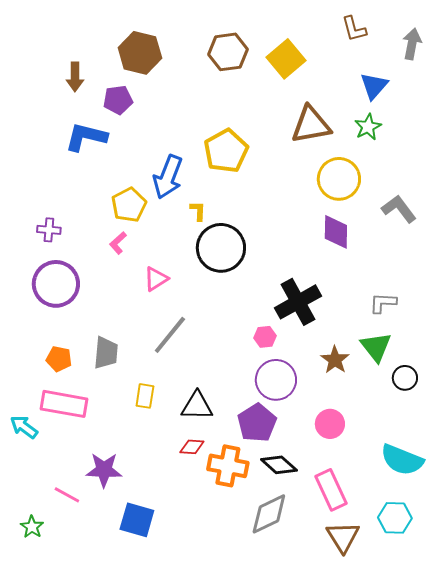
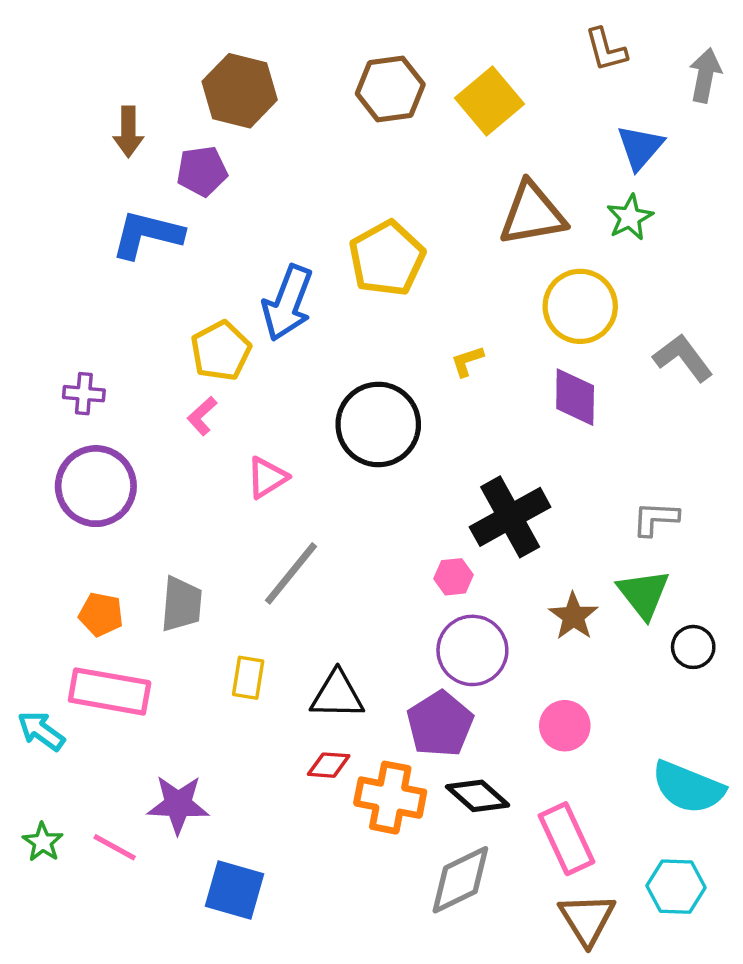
yellow L-shape: (198, 211) -> (467, 361), moved, turned -110
green star: (32, 527) -> (43, 842), moved

